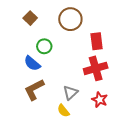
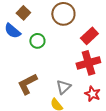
red rectangle: (97, 41) -> (89, 36), turned 54
blue semicircle: (32, 63) -> (12, 31), moved

